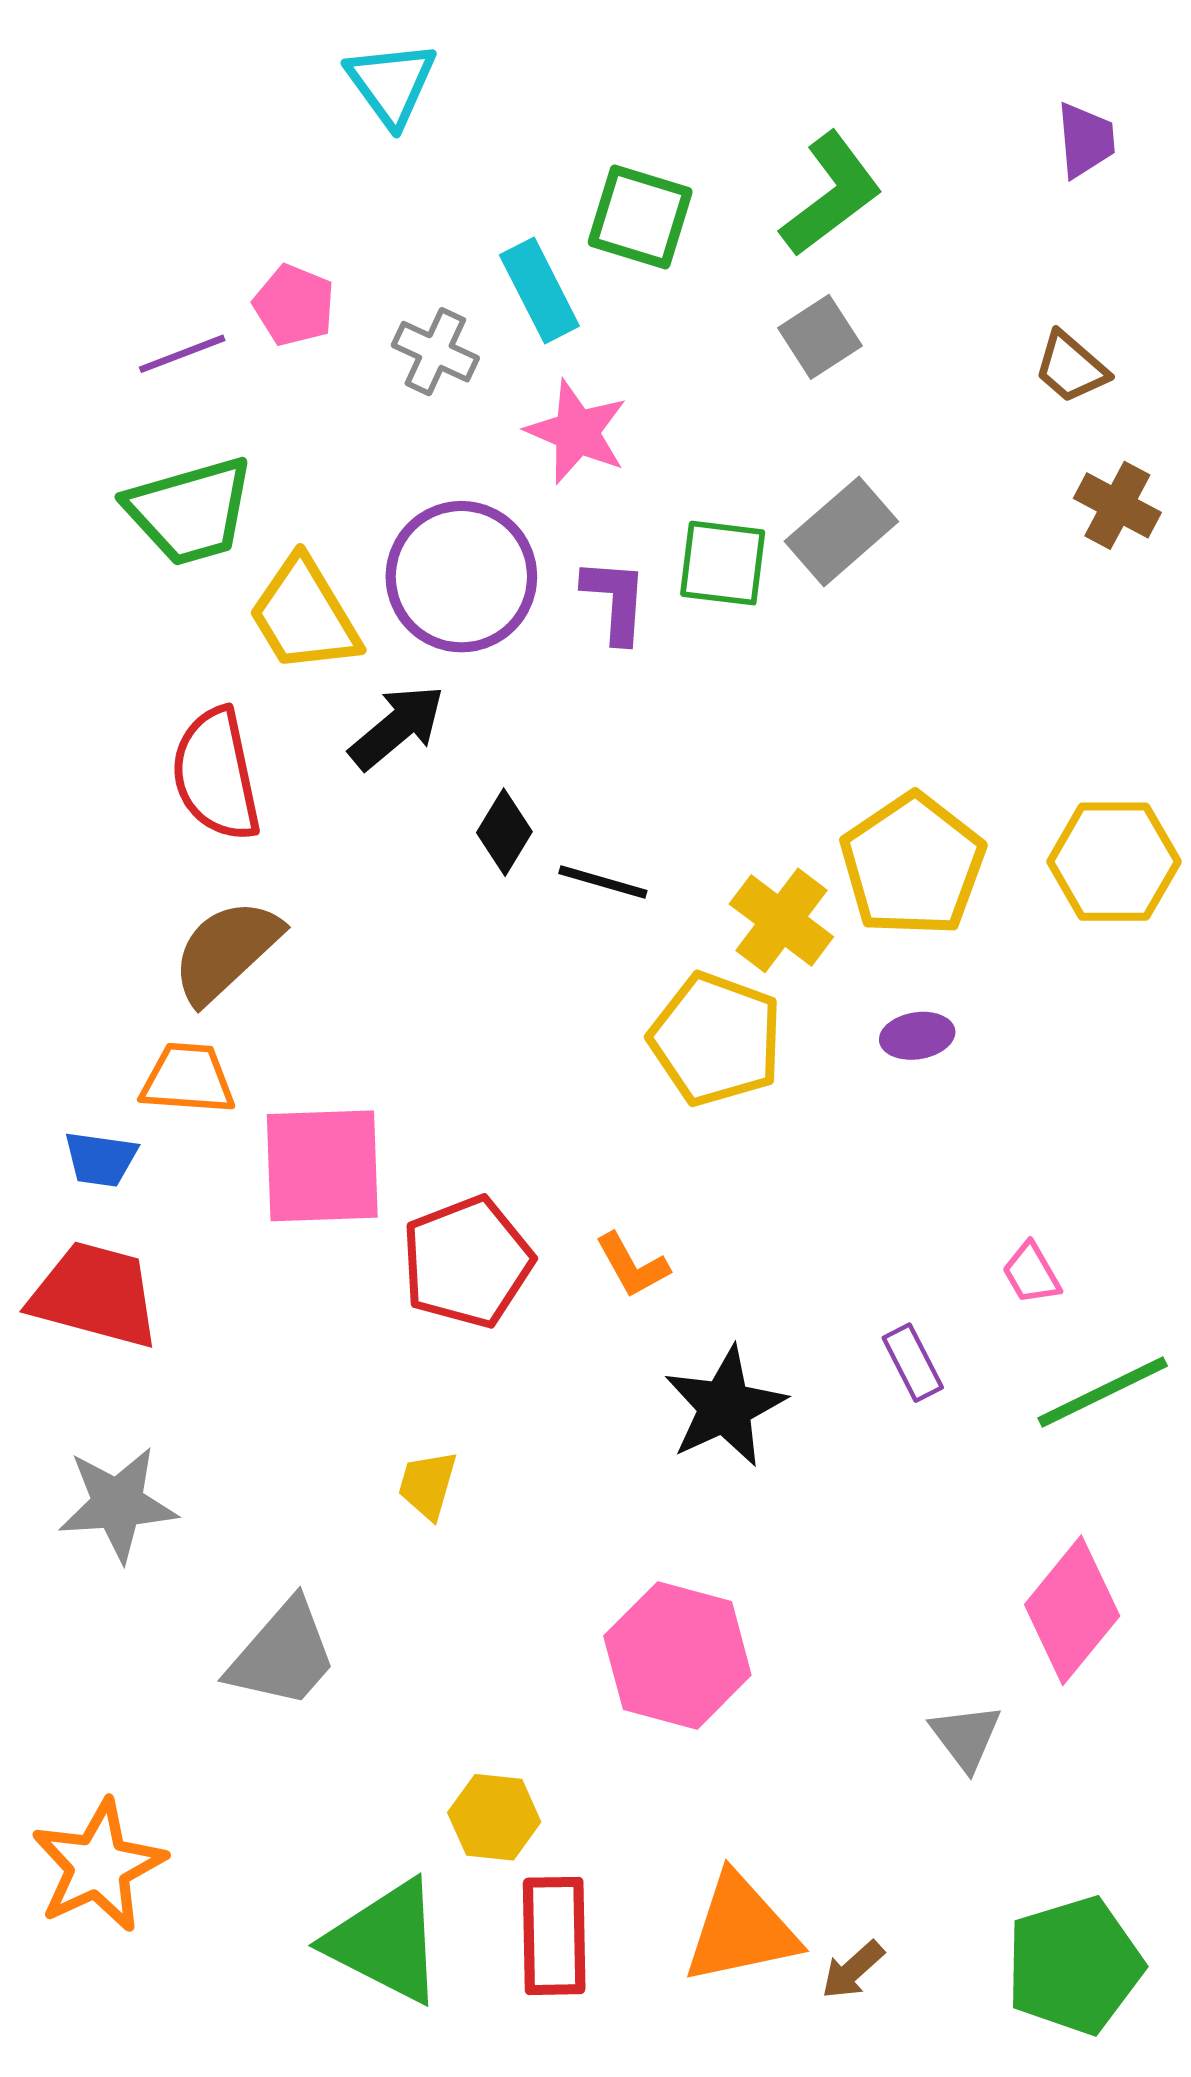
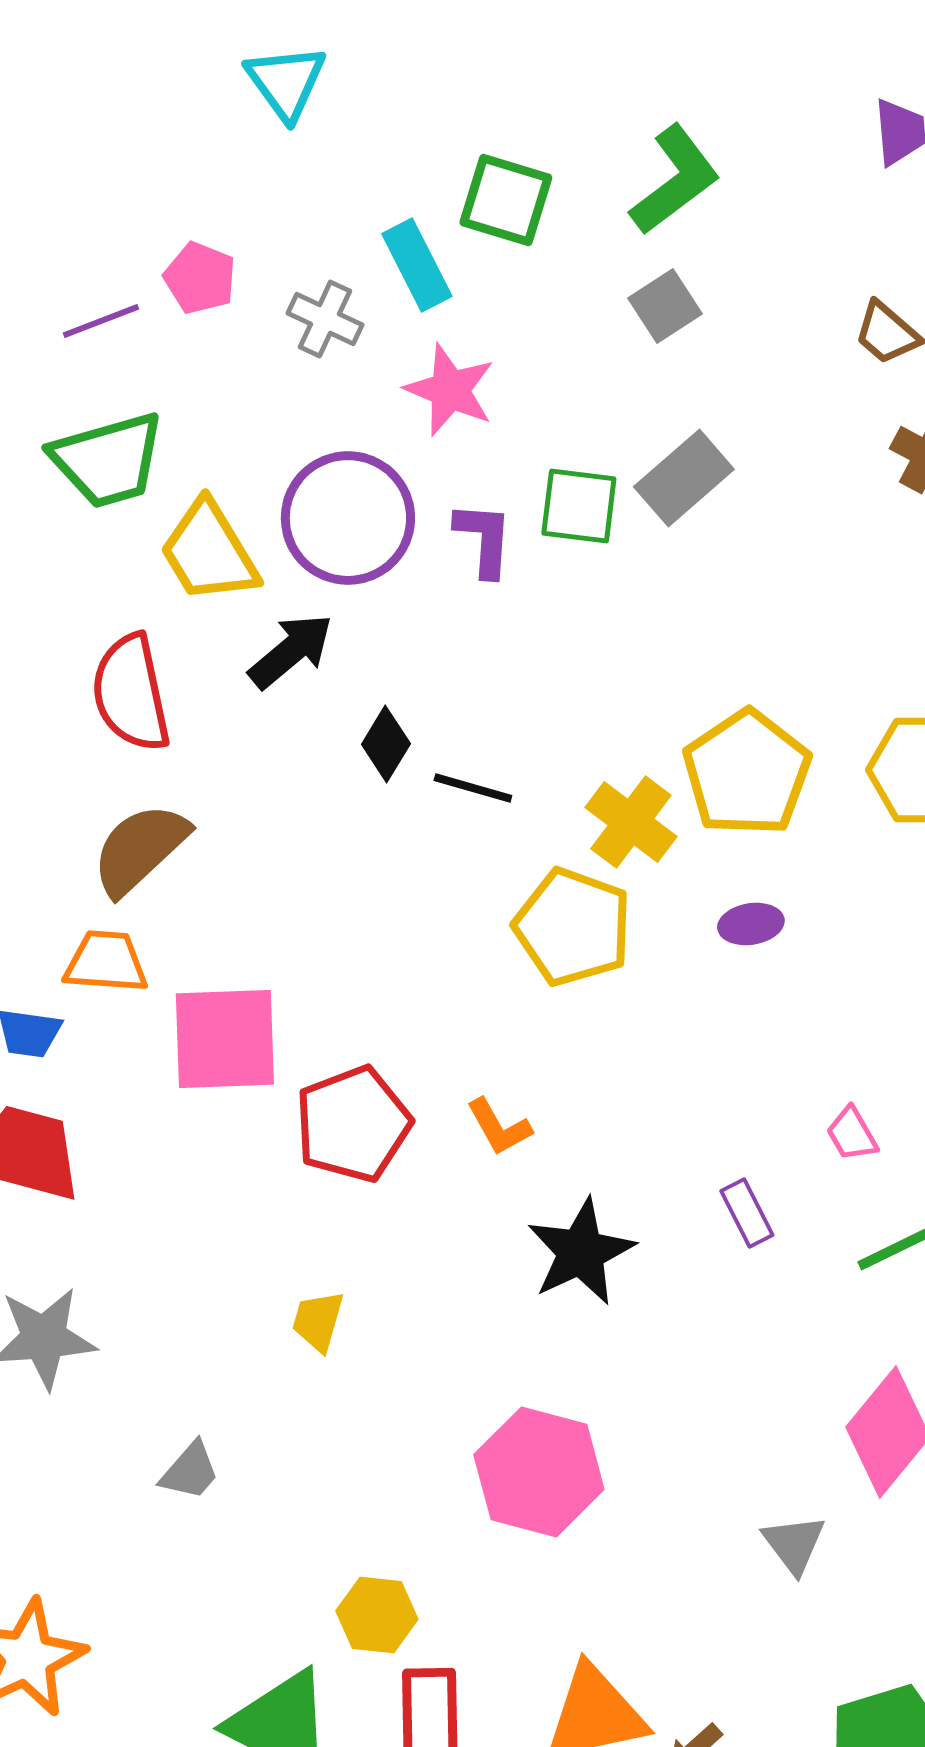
gray trapezoid: (283, 1654) -> (190, 1471), size x0.6

